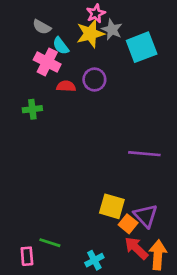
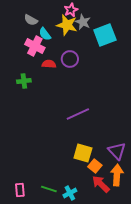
yellow star: (90, 34) -> (67, 25), turned 30
purple line: (144, 154) -> (78, 114), moved, turned -30
purple triangle: (146, 216) -> (117, 151), moved
green line: (50, 243) -> (49, 189), moved
orange arrow: (158, 255) -> (117, 175), moved

